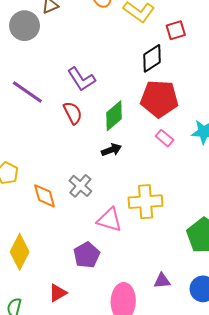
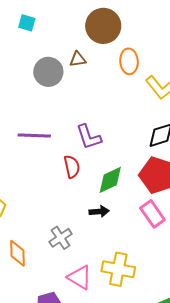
purple line: (27, 92) -> (34, 135), turned -48
pink rectangle: (165, 138) -> (152, 214), size x1.5
orange diamond: (44, 196) -> (18, 253), moved

